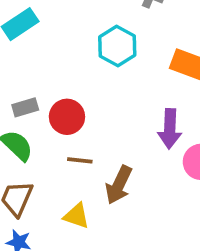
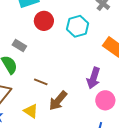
gray rectangle: (25, 107) -> (19, 46), turned 32
red circle: (67, 117) -> (44, 21), moved

